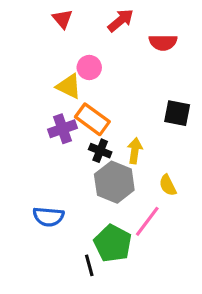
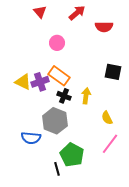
yellow triangle: (69, 86) -> (23, 82), moved
gray hexagon: (114, 182) -> (55, 121), moved
pink line: (147, 221) -> (110, 144), moved

